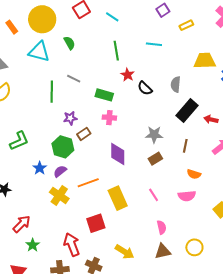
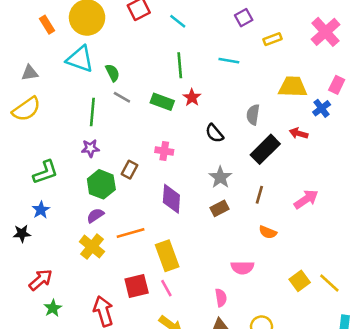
green semicircle: (69, 43) -> (113, 73), moved
black semicircle: (145, 88) -> (214, 133), moved
green rectangle: (104, 95) -> (162, 102), moved
purple star: (70, 118) -> (90, 148), moved
red arrow: (211, 119) -> (299, 133), moved
brown rectangle: (84, 134) -> (130, 170), turned -32
gray star: (154, 135) -> (220, 177), turned 30
blue star: (40, 168) -> (41, 210), moved
pink line: (154, 195) -> (166, 288), moved
pink semicircle: (187, 196) -> (242, 268), moved

